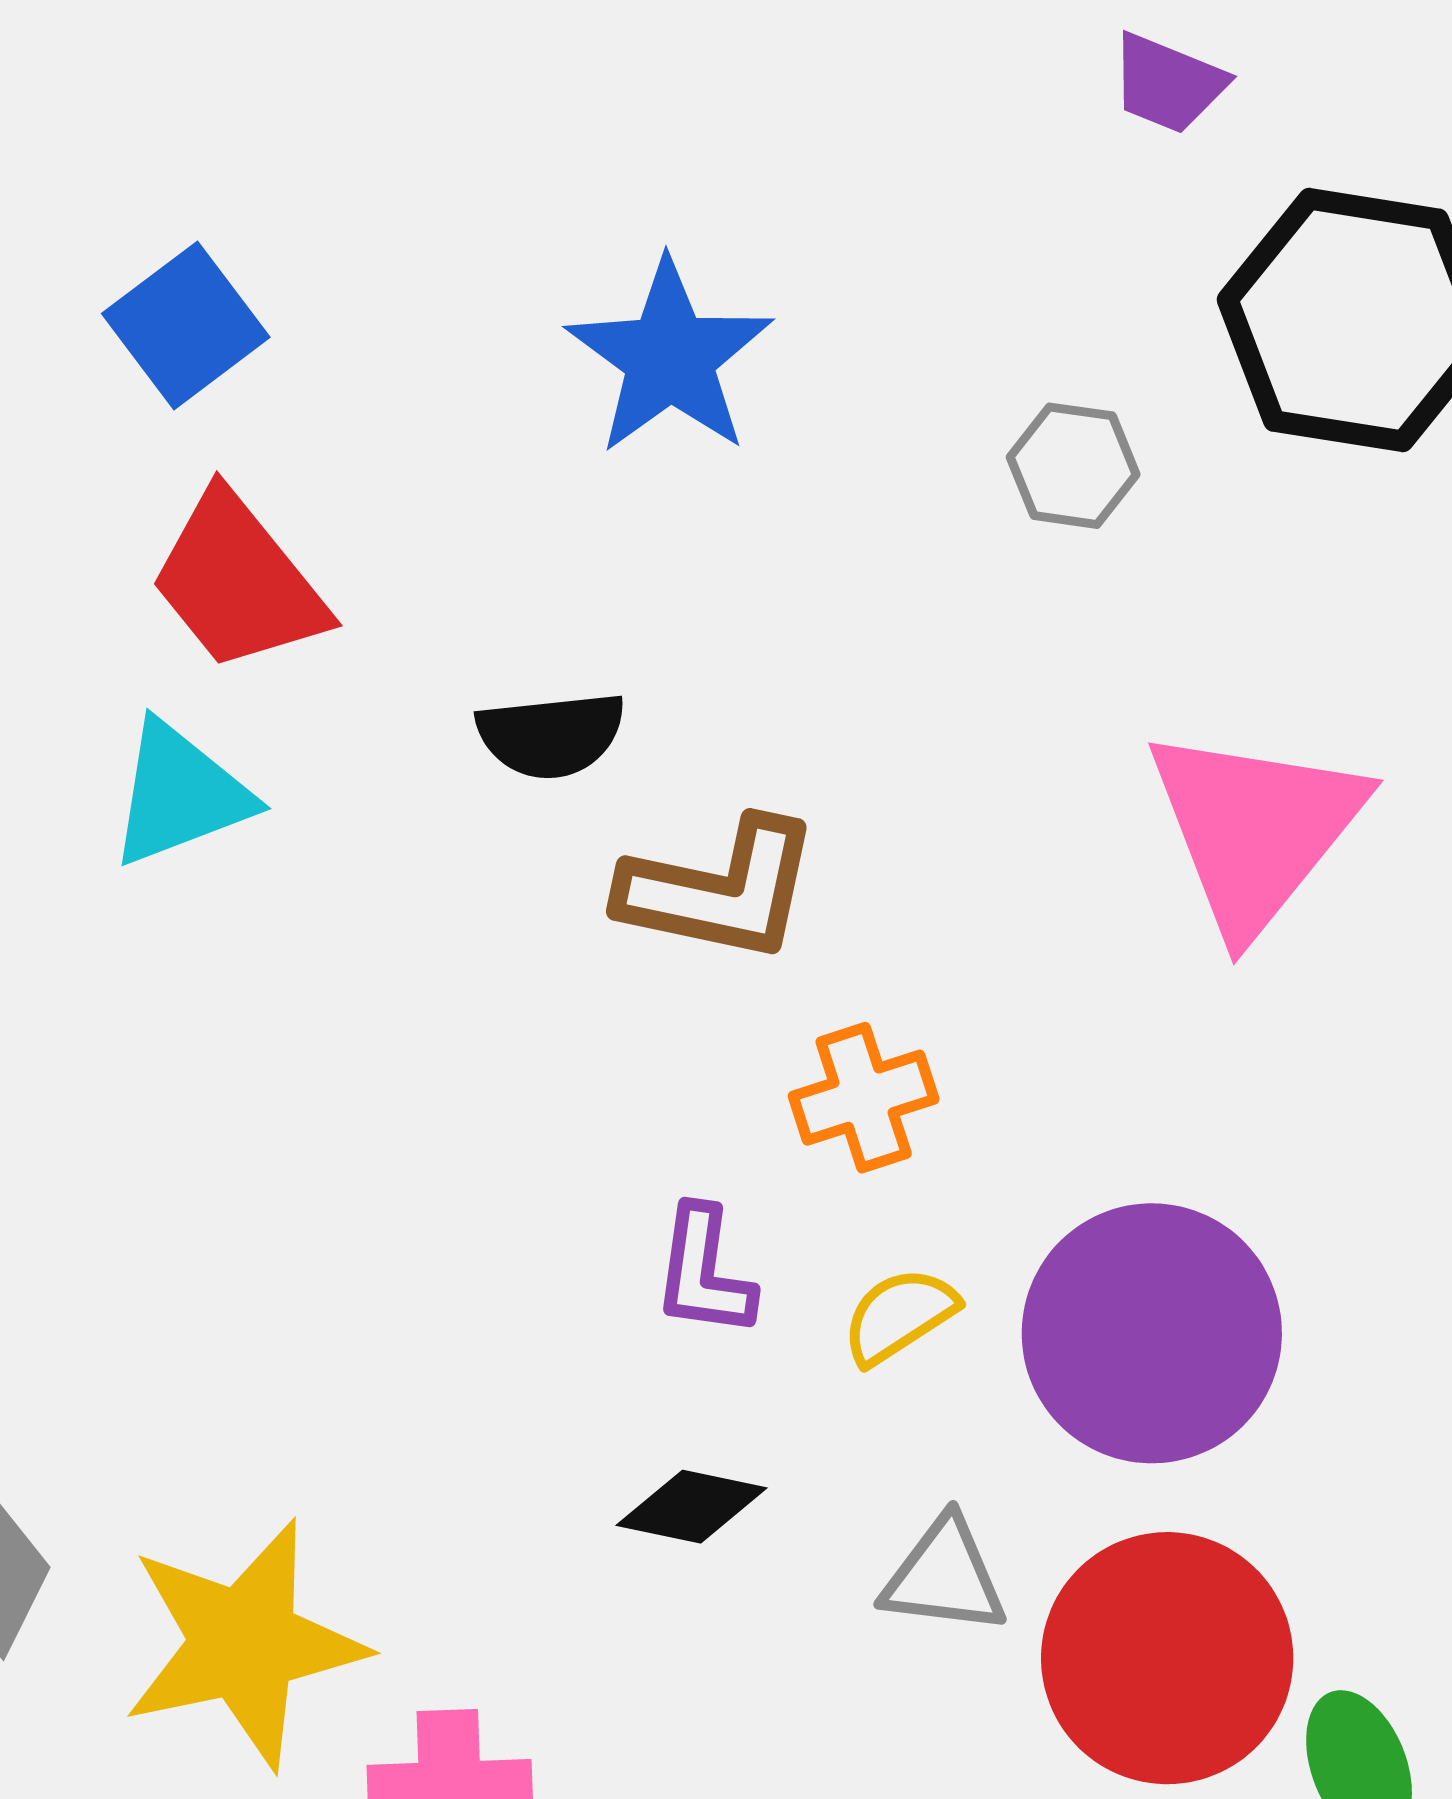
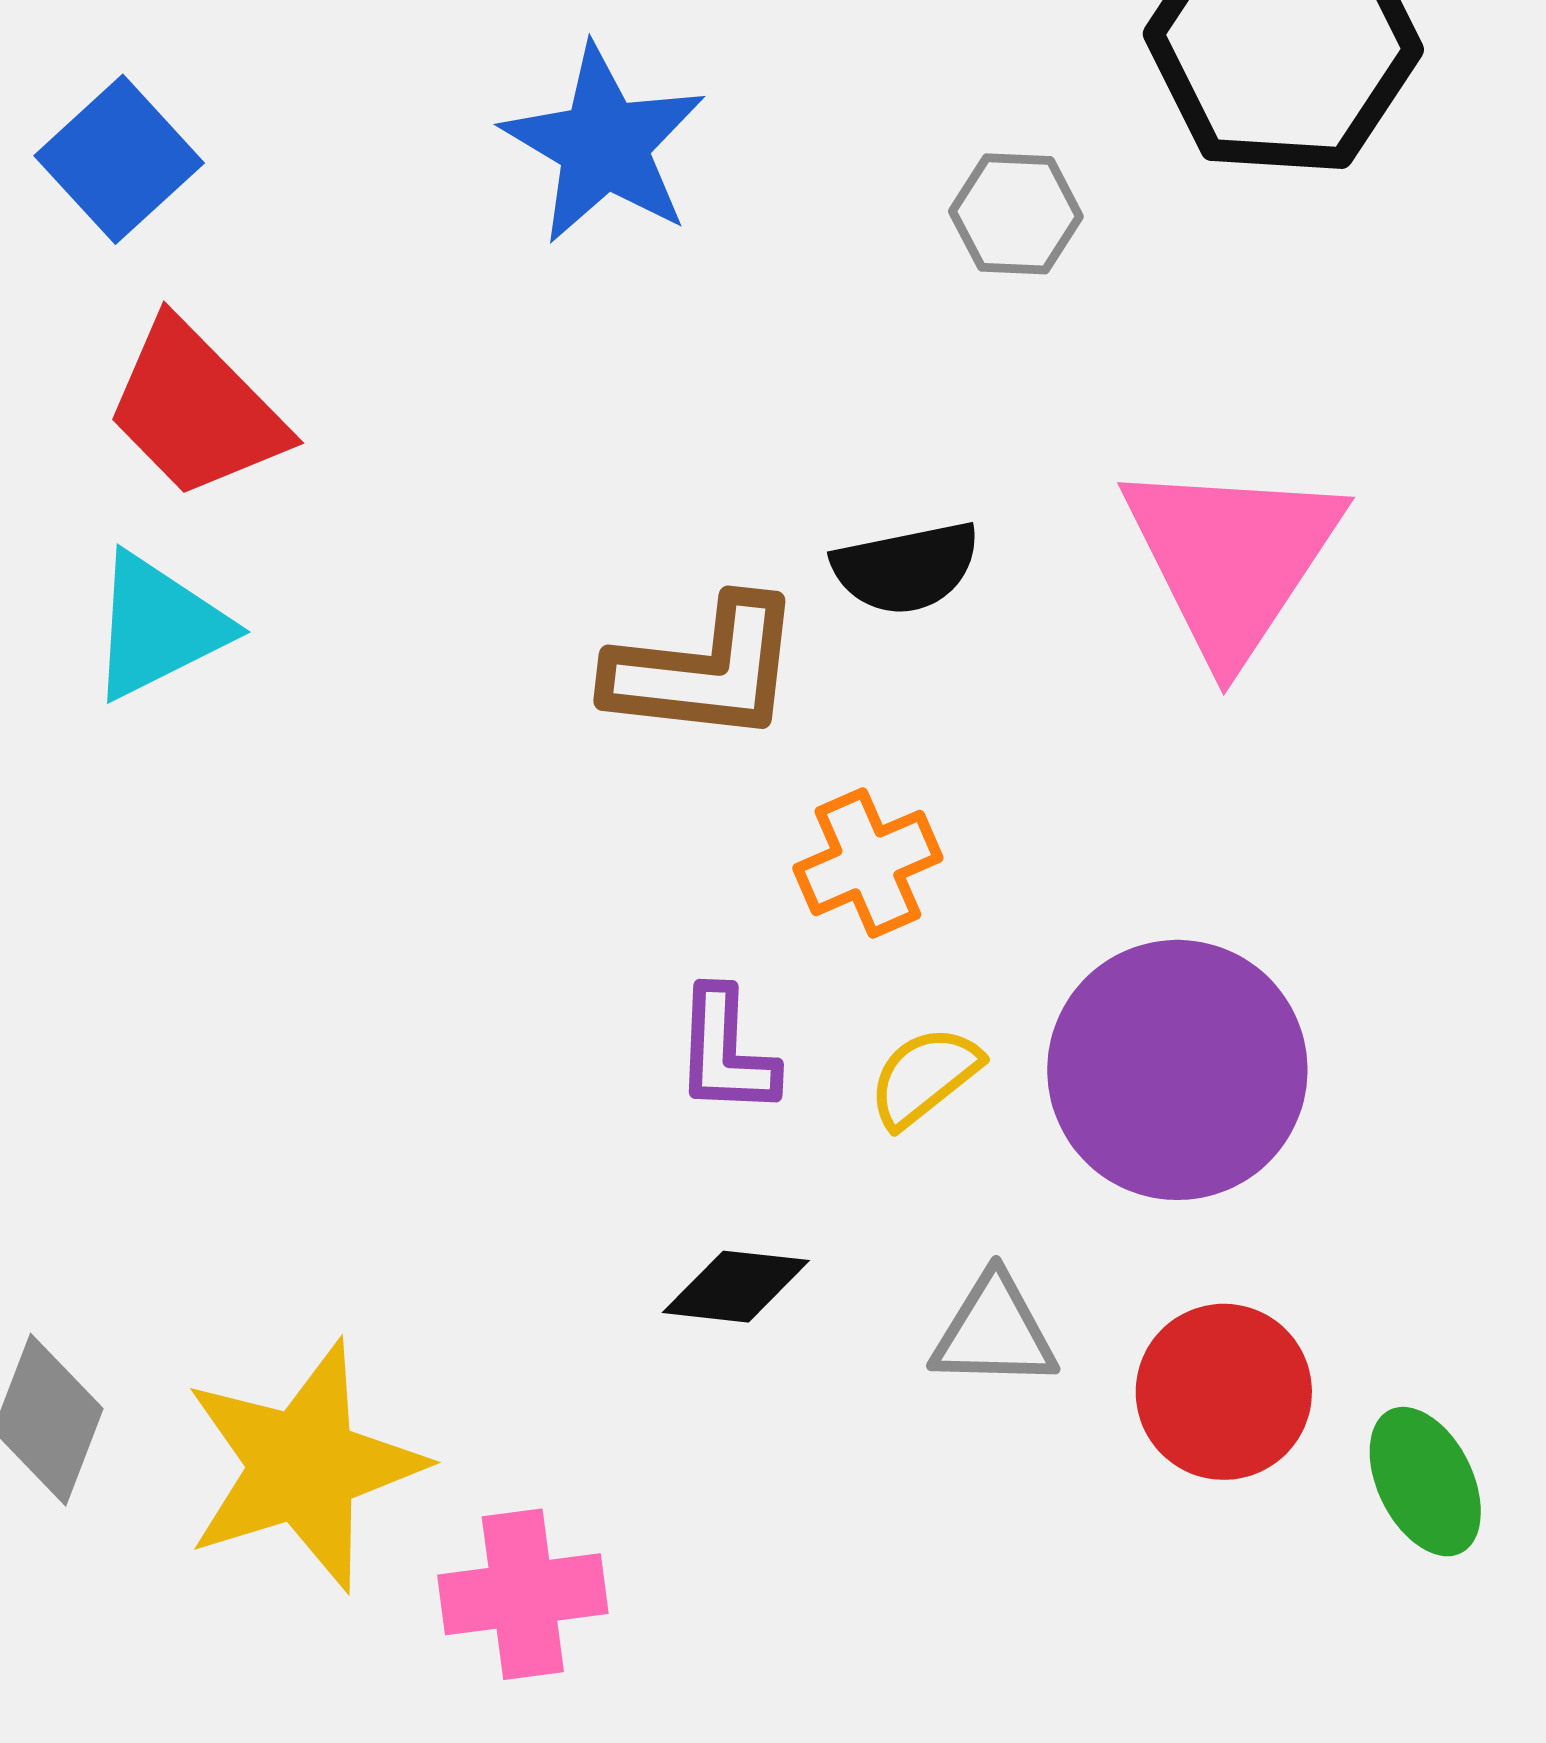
black semicircle: (551, 735) -> (906, 568), moved
red circle: (1167, 1658) -> (1224, 1392), size x0.7

